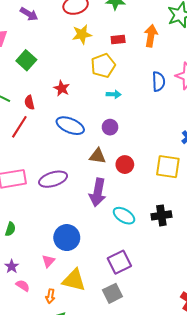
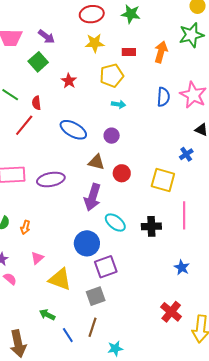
purple arrow: (29, 14) -> (46, 37), moved
red star: (62, 88) -> (69, 81), moved
blue circle: (67, 238) -> (87, 243), moved
orange arrow: (50, 296) -> (25, 227), moved

